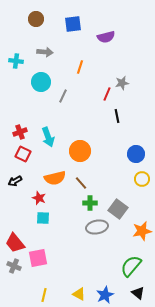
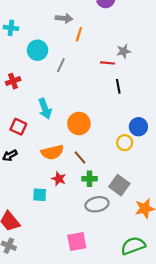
gray arrow: (45, 52) -> (64, 18), moved
red line: (107, 94) -> (108, 63), turned 72
red cross: (20, 132) -> (13, 81), moved
yellow circle: (142, 179) -> (125, 143), moved
red star: (39, 198) -> (59, 179), moved
pink square: (38, 258) -> (77, 241), moved
green semicircle: (131, 266) -> (133, 246), turned 30

